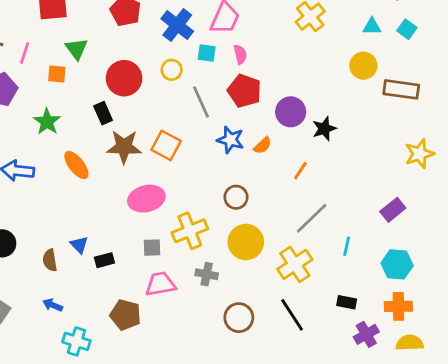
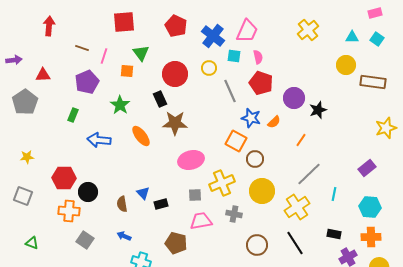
orange square: (166, 145) -> (236, 141), moved

